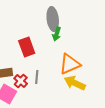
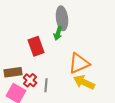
green arrow: (57, 34) -> (58, 33), moved
gray line: (37, 77) -> (46, 85), moved

